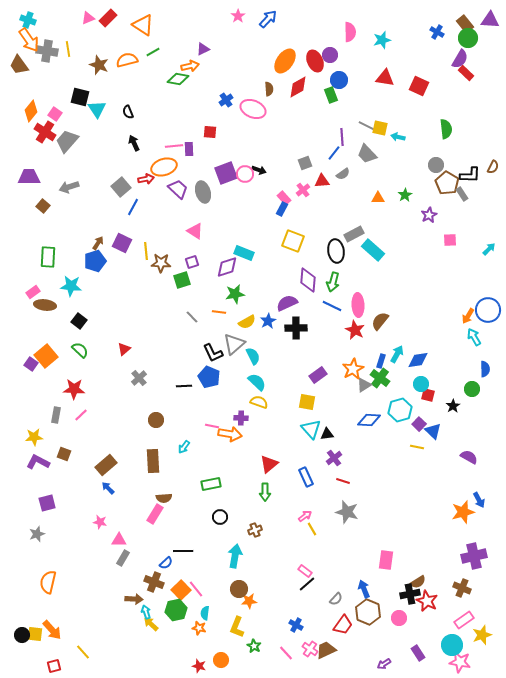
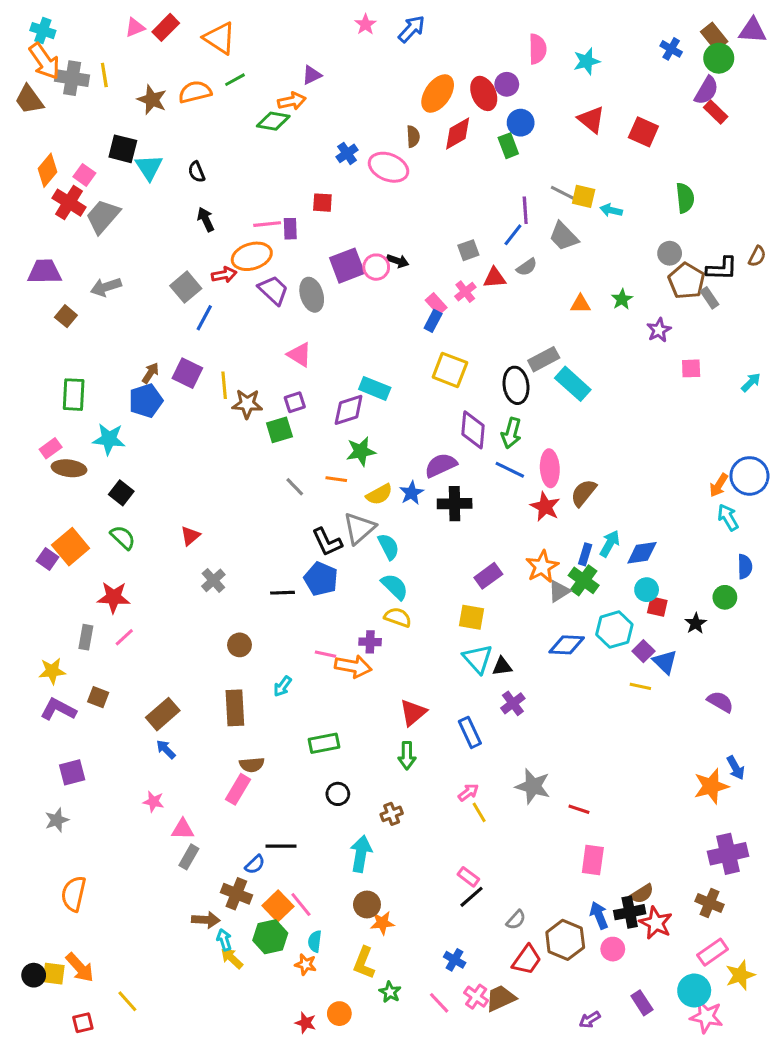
red triangle: (385, 78) -> (591, 120), turned 30
red line: (343, 481) -> (579, 809), moved
blue arrow: (364, 589) -> (599, 915), moved

